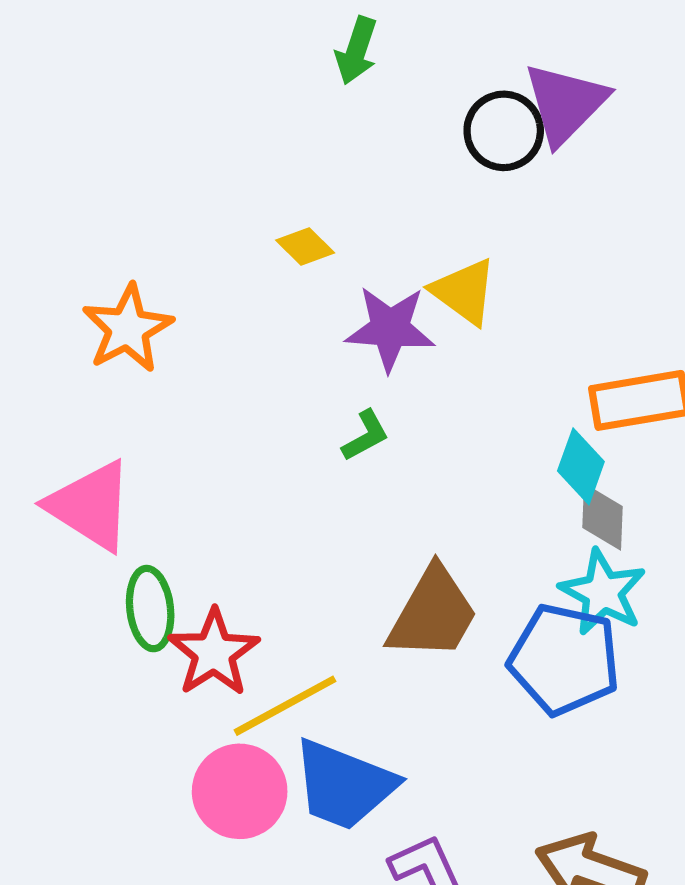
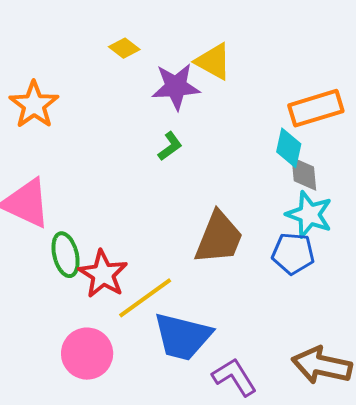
blue pentagon: (564, 659) -> (293, 253), size x0.7
pink circle: (240, 791) -> (87, 354), moved

